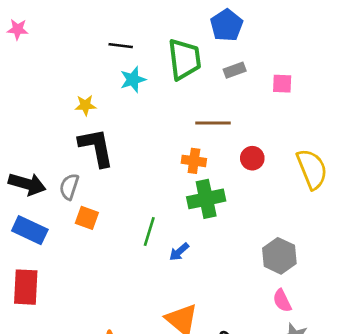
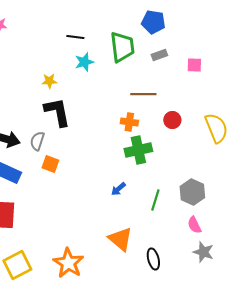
blue pentagon: (227, 25) -> (153, 22), turned -30
green line: (149, 231) -> (155, 200), moved

